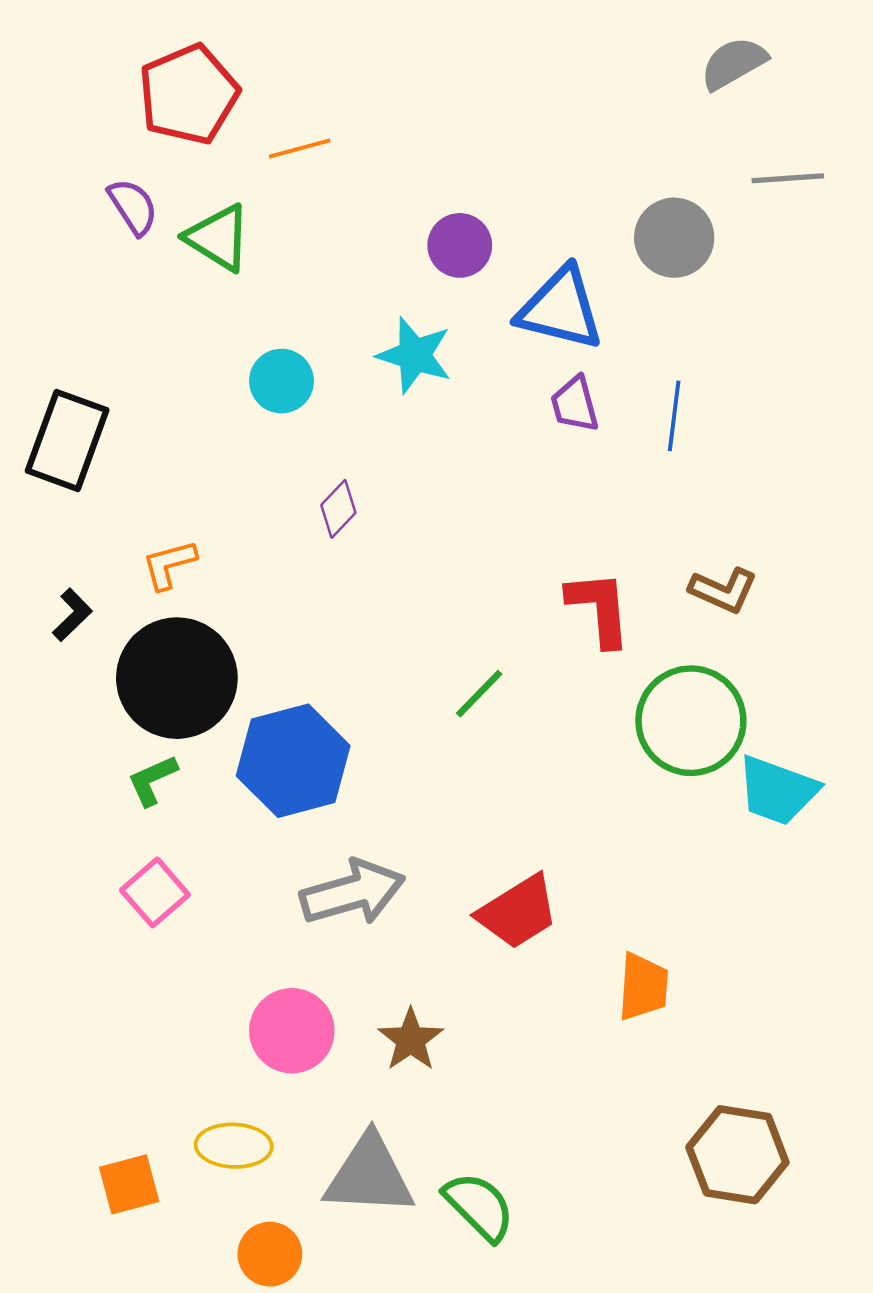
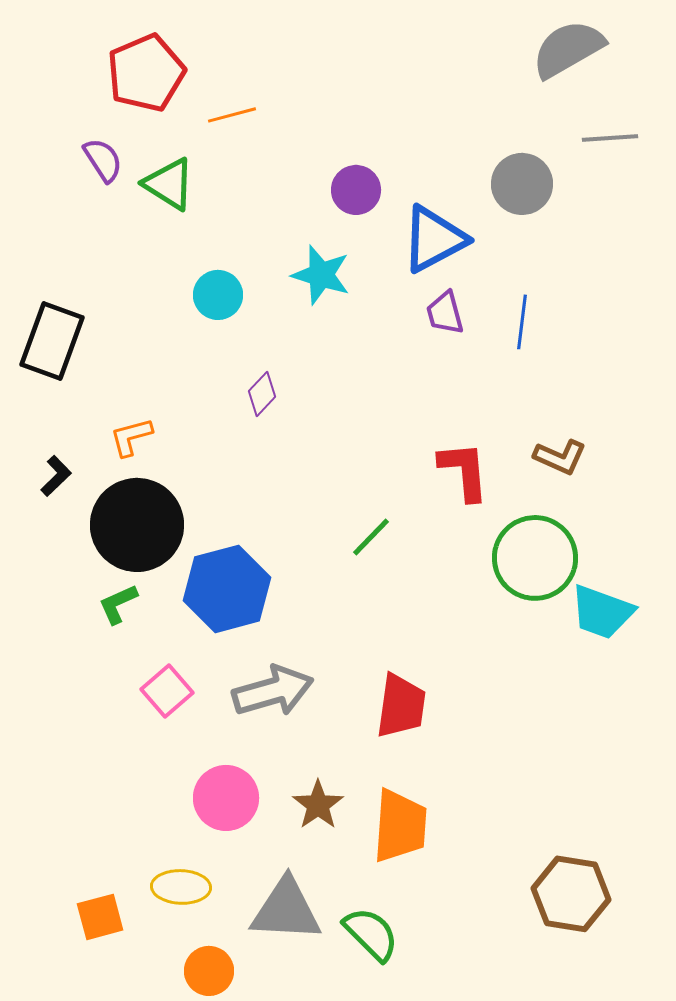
gray semicircle: (734, 63) -> (568, 49), size x1.4
blue triangle: (560, 309) -> (434, 239), turned -42
pink square: (155, 892) -> (167, 691), moved
red trapezoid: (518, 912) -> (401, 706), turned -50
orange trapezoid: (643, 987) -> (400, 826), moved, size x1.4

